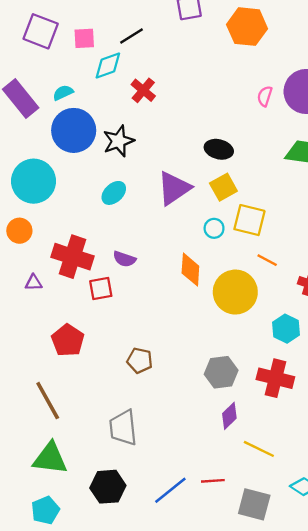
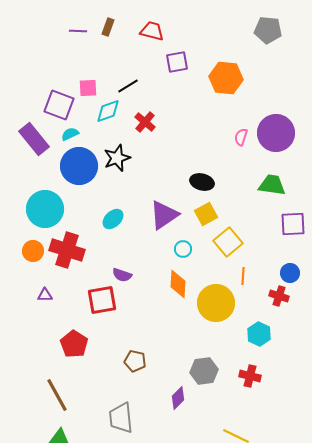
purple square: (41, 31) -> (59, 105), moved
red cross: (143, 90) -> (145, 122), moved
black star: (118, 141) -> (117, 158), moved
yellow square: (249, 220) -> (228, 242), turned 36
cyan circle: (214, 228) -> (183, 249), moved
red cross: (72, 257) -> (67, 250), moved
orange line: (267, 260) -> (243, 276), turned 66
red square: (101, 288) -> (102, 300), size x1.4
red cross: (275, 378) -> (250, 376), size x0.7
purple diamond: (229, 416) -> (178, 398), moved

